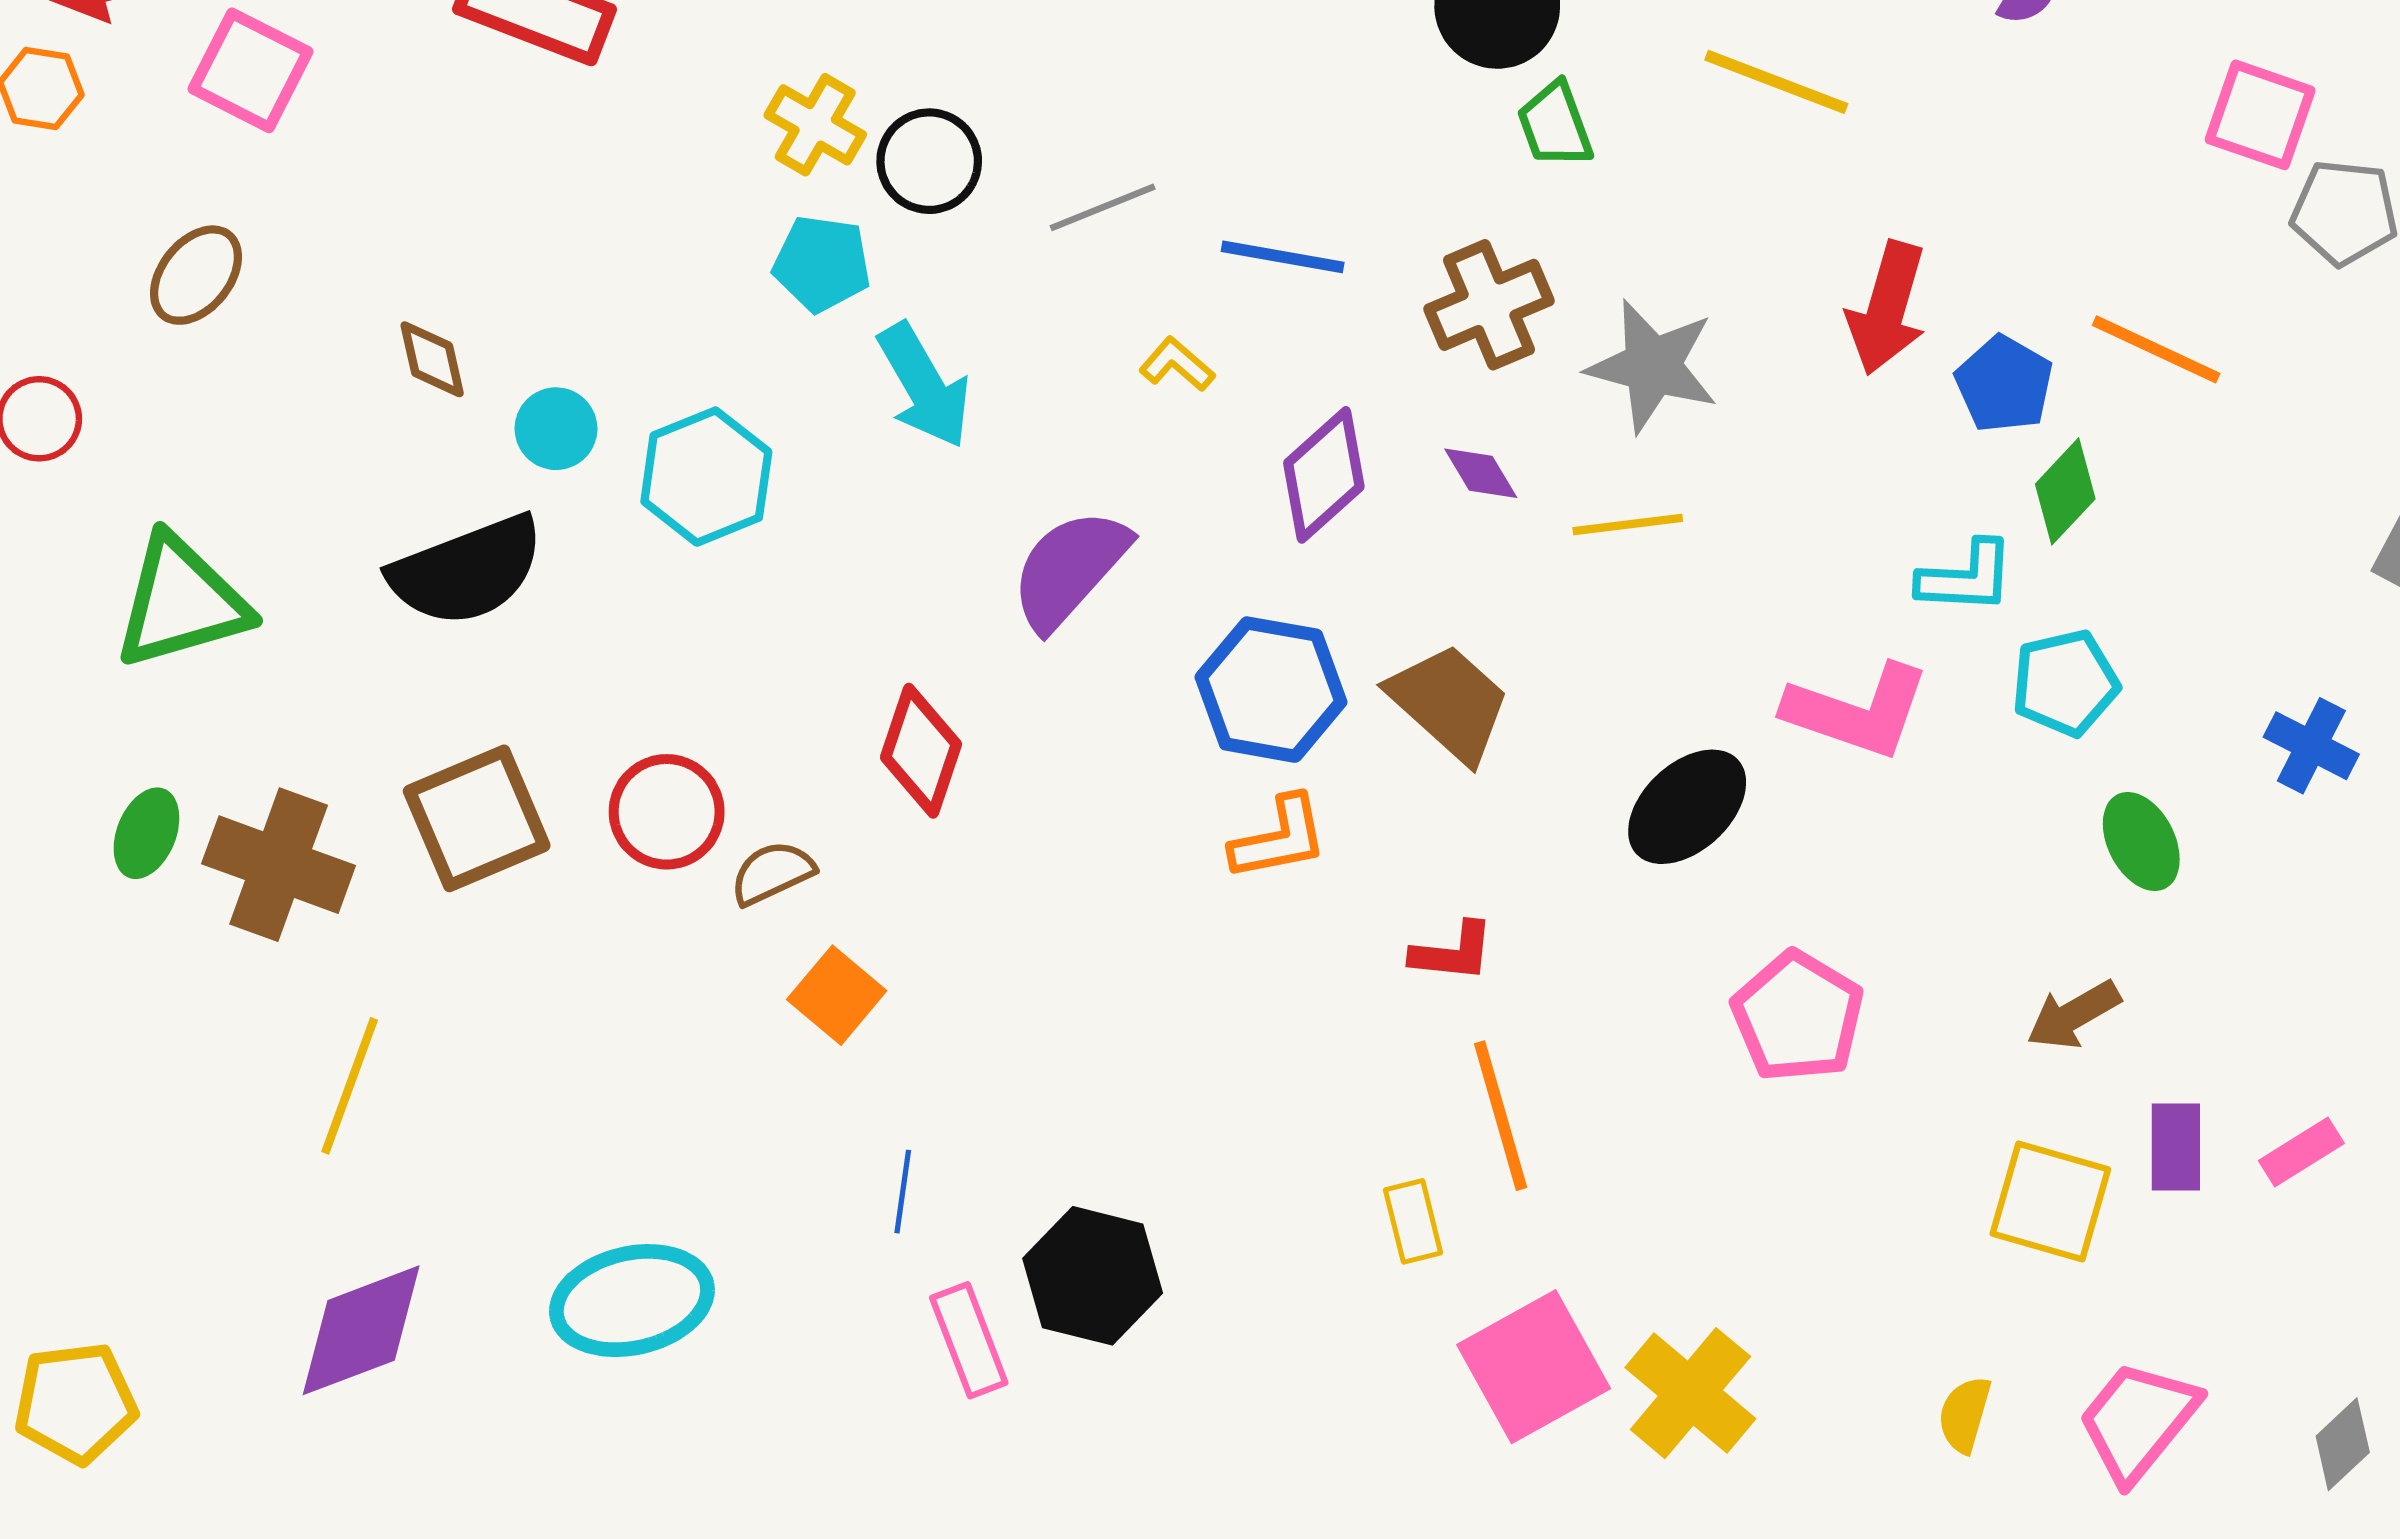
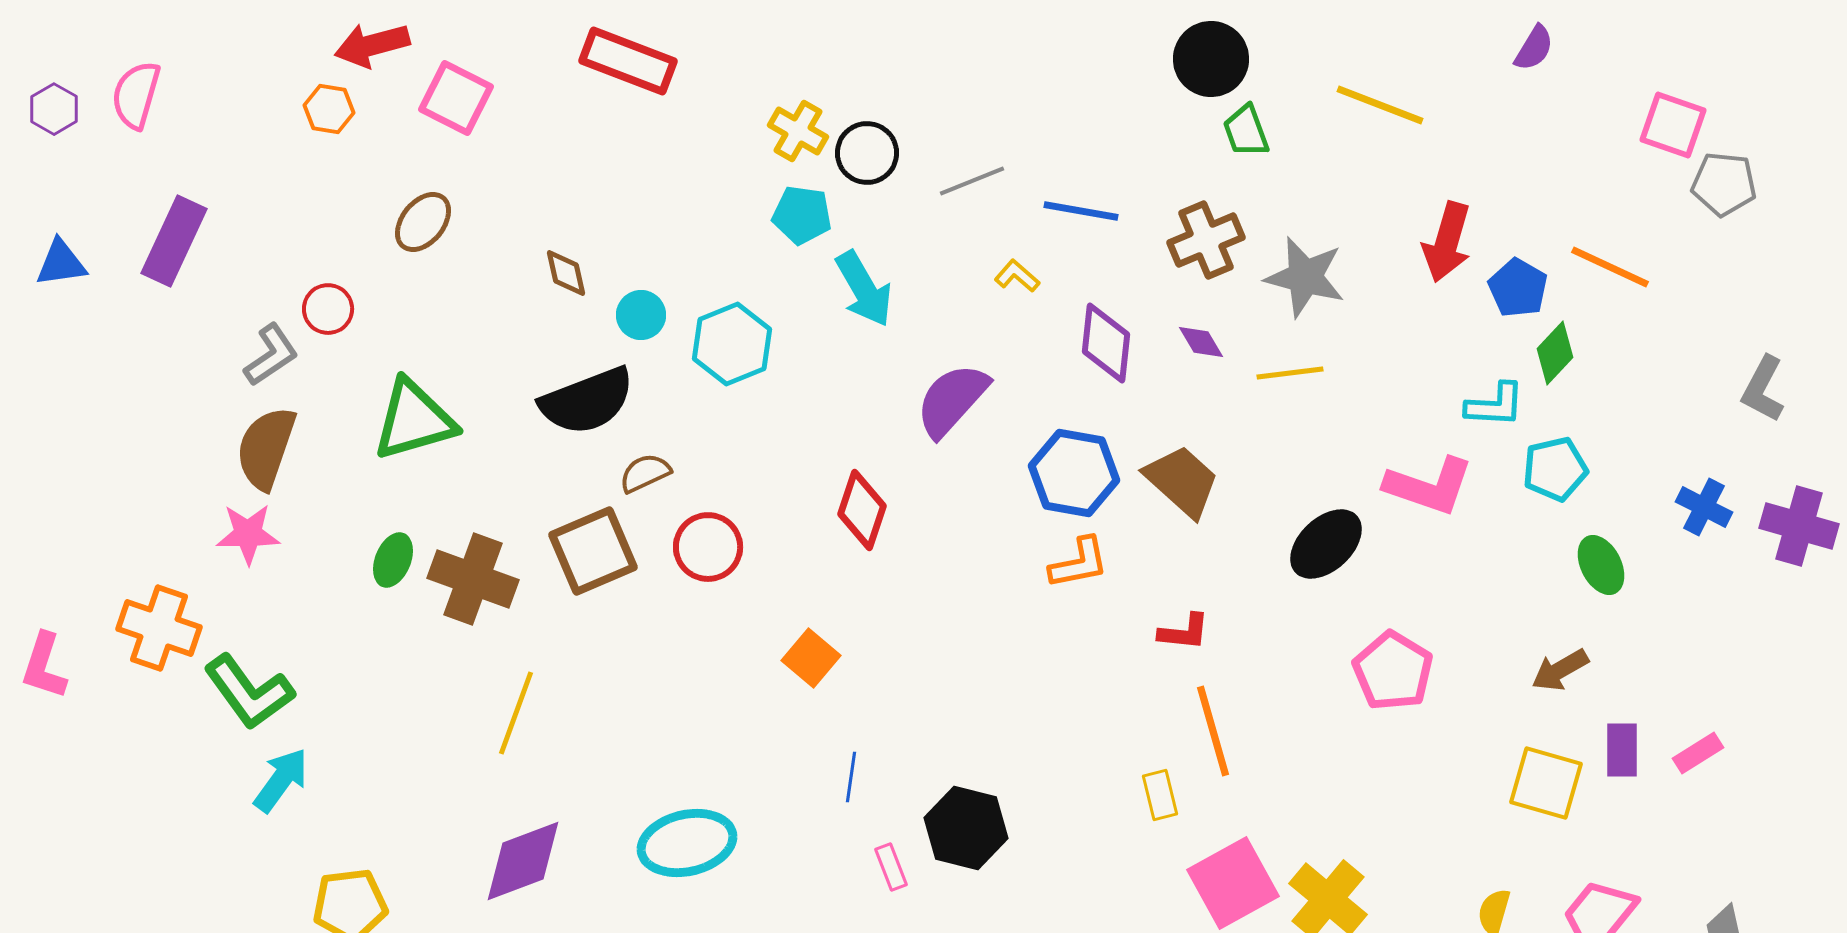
purple diamond: (1324, 475) -> (1106, 343), turned -42
brown semicircle: (772, 873) -> (645, 473), moved
pink rectangle: (969, 1340) -> (891, 867), size x0.7

